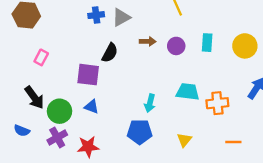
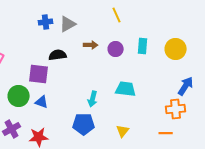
black semicircle: (110, 53) -> (58, 55), turned -126
orange cross: (217, 103) -> (176, 109), moved
green circle: (60, 111) -> (19, 96), moved

